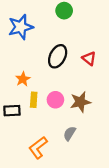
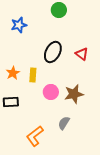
blue star: (21, 27) -> (19, 25), size x0.7
orange star: (23, 79) -> (13, 73), moved
yellow rectangle: (34, 100) -> (33, 75), moved

